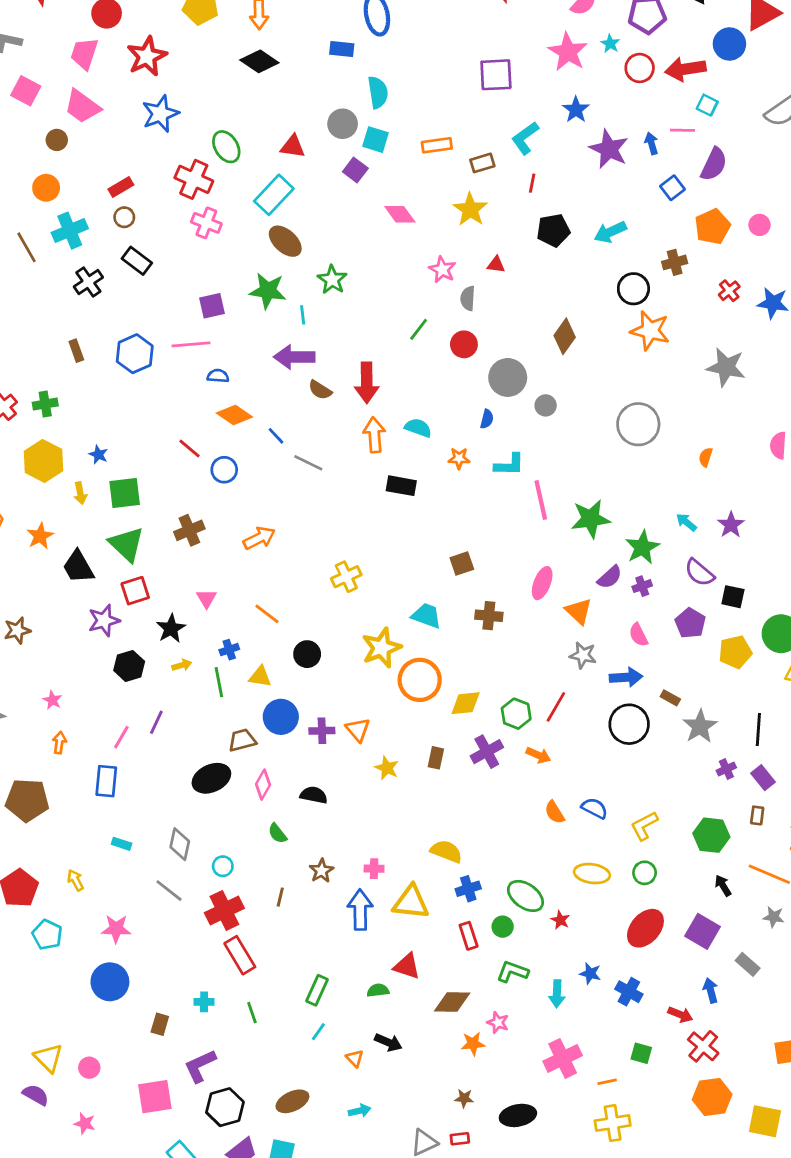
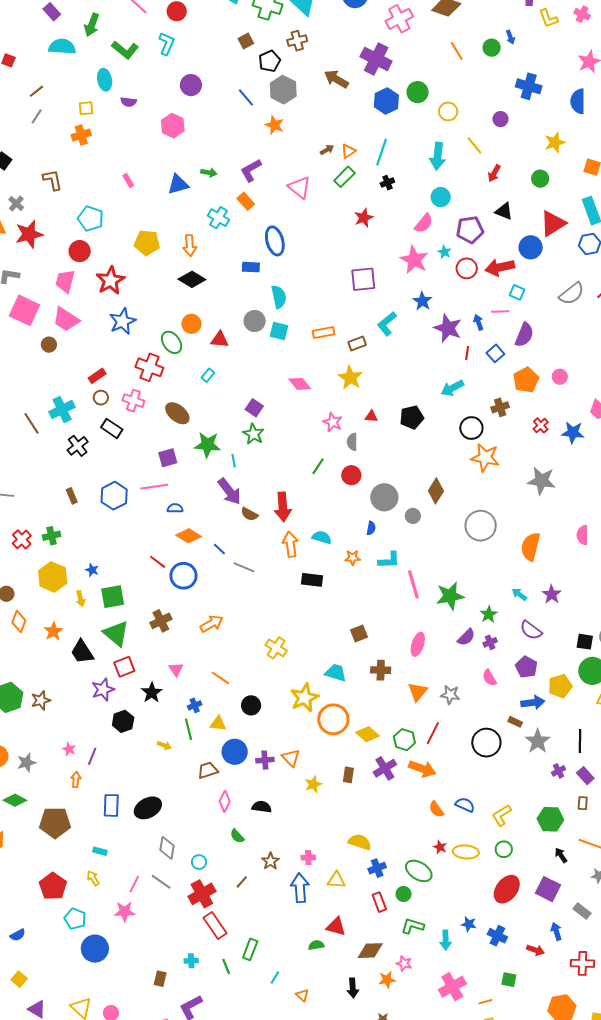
pink square: (26, 91) -> (24, 310), size x1.4
purple square: (355, 170) -> (254, 408), moved
red line: (532, 183) -> (467, 353), moved
orange circle: (46, 188) -> (191, 324), moved
cyan rectangle: (274, 195) -> (208, 375), size x0.5
pink cross: (206, 223) -> (133, 401), moved
black pentagon: (553, 230) -> (412, 417), moved
brown ellipse: (285, 241) -> (177, 413), moved
brown diamond: (565, 336) -> (436, 491), moved
purple arrow: (294, 357) -> (229, 491), turned -124
orange semicircle: (706, 457) -> (531, 547), size x2.0
blue circle: (224, 470) -> (183, 576), size x1.4
green star: (642, 547) -> (489, 614), size x0.7
yellow cross: (346, 577) -> (276, 648), turned -30
black square: (733, 597) -> (585, 642), moved
orange triangle: (579, 611) -> (418, 692), moved, turned 30
yellow arrow: (182, 665) -> (164, 745), moved, turned 40
blue arrow: (626, 677) -> (533, 703), moved
yellow diamond: (466, 703) -> (367, 734), turned 50
purple line: (156, 722) -> (92, 756), moved
pink line: (121, 737) -> (134, 884), moved
orange arrow: (538, 755) -> (422, 769), size x1.5
yellow star: (387, 768) -> (313, 784), turned 30
black ellipse: (211, 778) -> (148, 808), moved
cyan rectangle: (122, 844) -> (100, 851), moved
brown line: (280, 897) -> (242, 882), turned 32
yellow triangle: (411, 902) -> (336, 880), size x0.7
red star: (560, 920) -> (440, 847), moved
blue circle: (110, 982) -> (95, 949), moved
green rectangle: (317, 990) -> (250, 949), moved
black arrow: (388, 1042) -> (353, 988), moved, turned 66
red cross: (703, 1046) -> (582, 963), moved, turned -35

